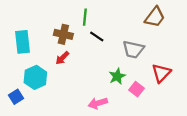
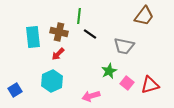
cyan rectangle: (23, 42) -> (33, 37), moved
red triangle: (161, 73) -> (150, 85), moved, turned 30
cyan hexagon: (35, 77) -> (52, 81), moved

